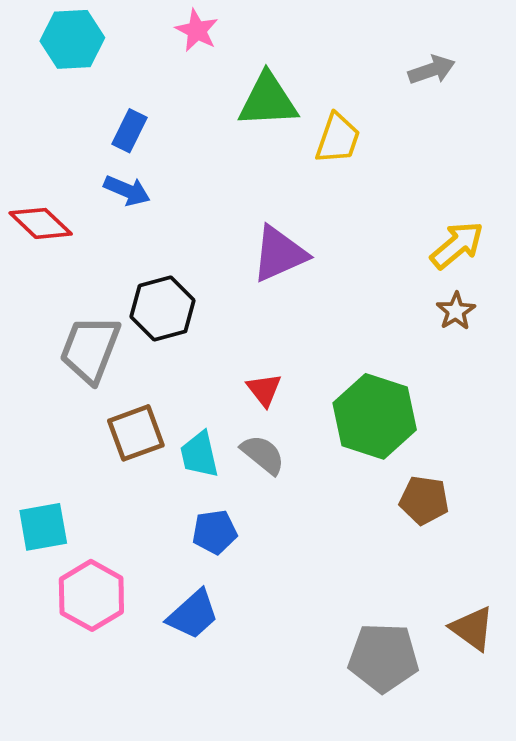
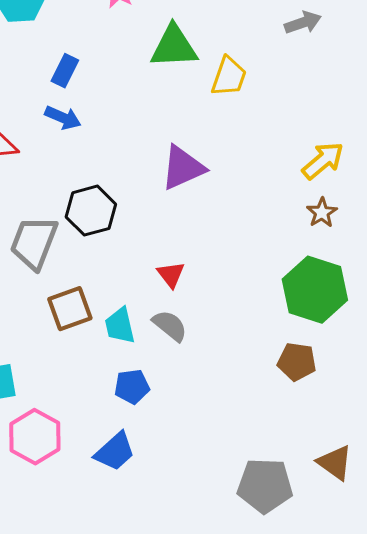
green hexagon: (375, 416) -> (315, 290), moved

